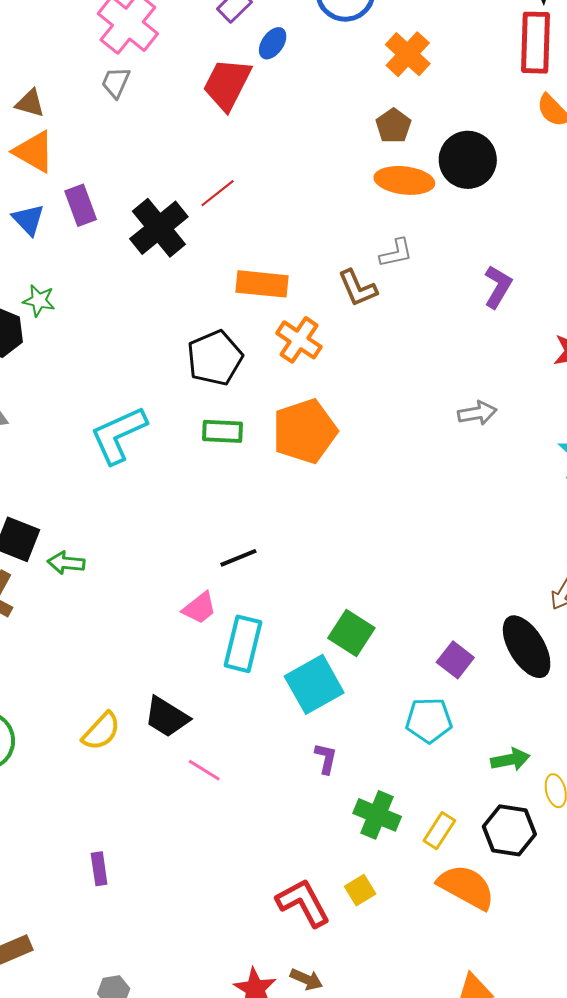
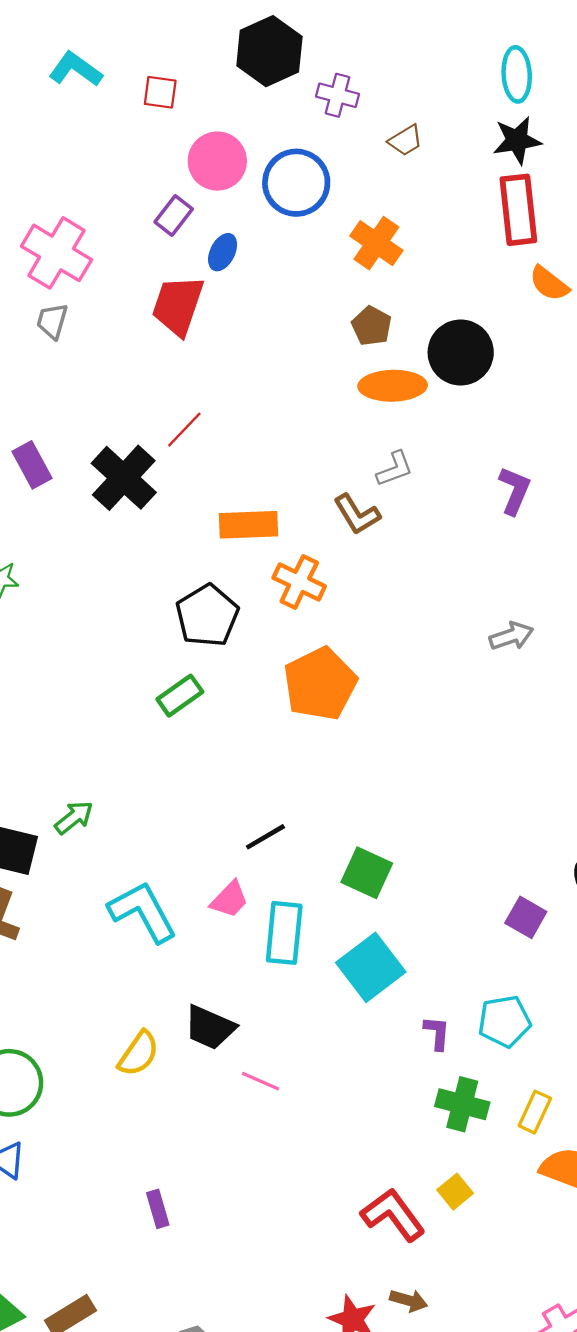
green rectangle: (223, 431) -> (180, 696), moved, turned -30
cyan L-shape: (118, 435) -> (143, 912), moved, turned 94
green arrow: (66, 563) -> (74, 817), moved, turned 144
green square: (351, 633) -> (367, 873), moved
cyan pentagon: (429, 720) -> (504, 1021), moved
purple L-shape: (326, 758) -> (437, 1033), moved

